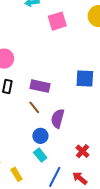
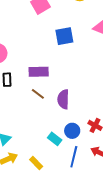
blue square: (85, 79) -> (64, 36), moved
blue circle: (40, 136) -> (72, 131), moved

